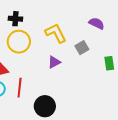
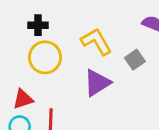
purple triangle: (54, 62) -> (97, 83), size x1.5

